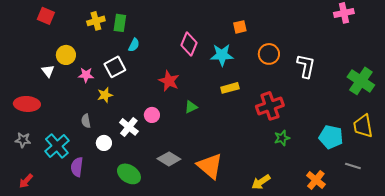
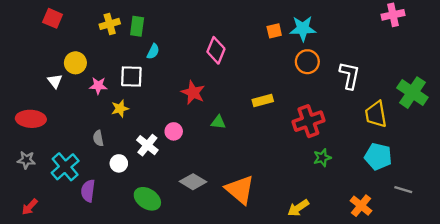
cyan star: (222, 55) -> (303, 29), moved
white square: (115, 67) -> (131, 77), turned 30
green triangle: (191, 107) -> (218, 122), turned 32
yellow trapezoid: (363, 126) -> (376, 114), moved

